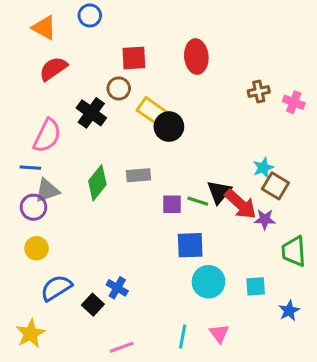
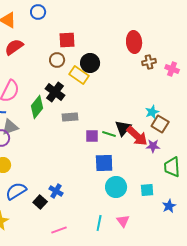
red ellipse: (196, 57) -> (134, 42), moved
black cross: (91, 113) -> (55, 92), moved
black circle: (169, 127) -> (90, 63), moved
green diamond: (97, 183) -> (37, 107), moved

